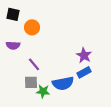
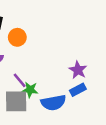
gray square: (31, 82) -> (16, 101), size x1.5
green star: (43, 91) -> (30, 90), moved

